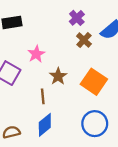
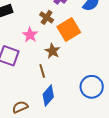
brown cross: (84, 40) -> (47, 17), moved
orange square: (94, 82) -> (69, 30), moved, turned 35

